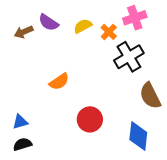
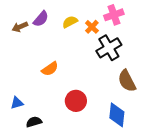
purple semicircle: (48, 22) -> (41, 19), turned -84
black semicircle: (22, 144) -> (34, 122), moved

